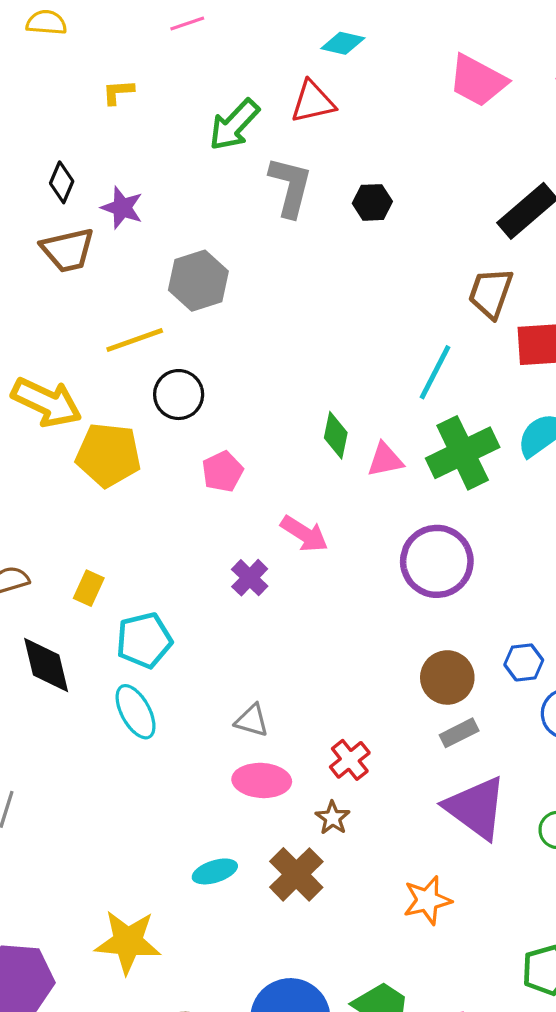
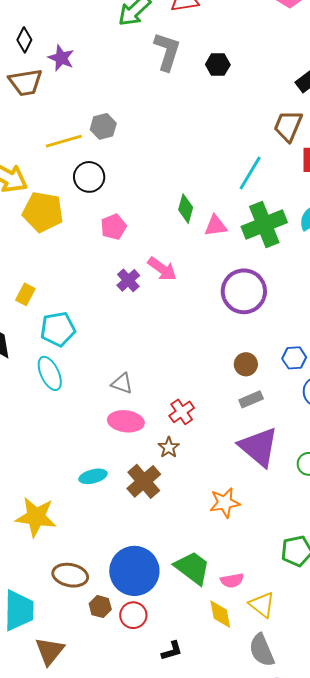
gray hexagon: (198, 281) -> (103, 126), moved, size x0.7
purple cross: (250, 578) -> (128, 280), moved
brown circle: (447, 677) -> (246, 364), size x0.7

